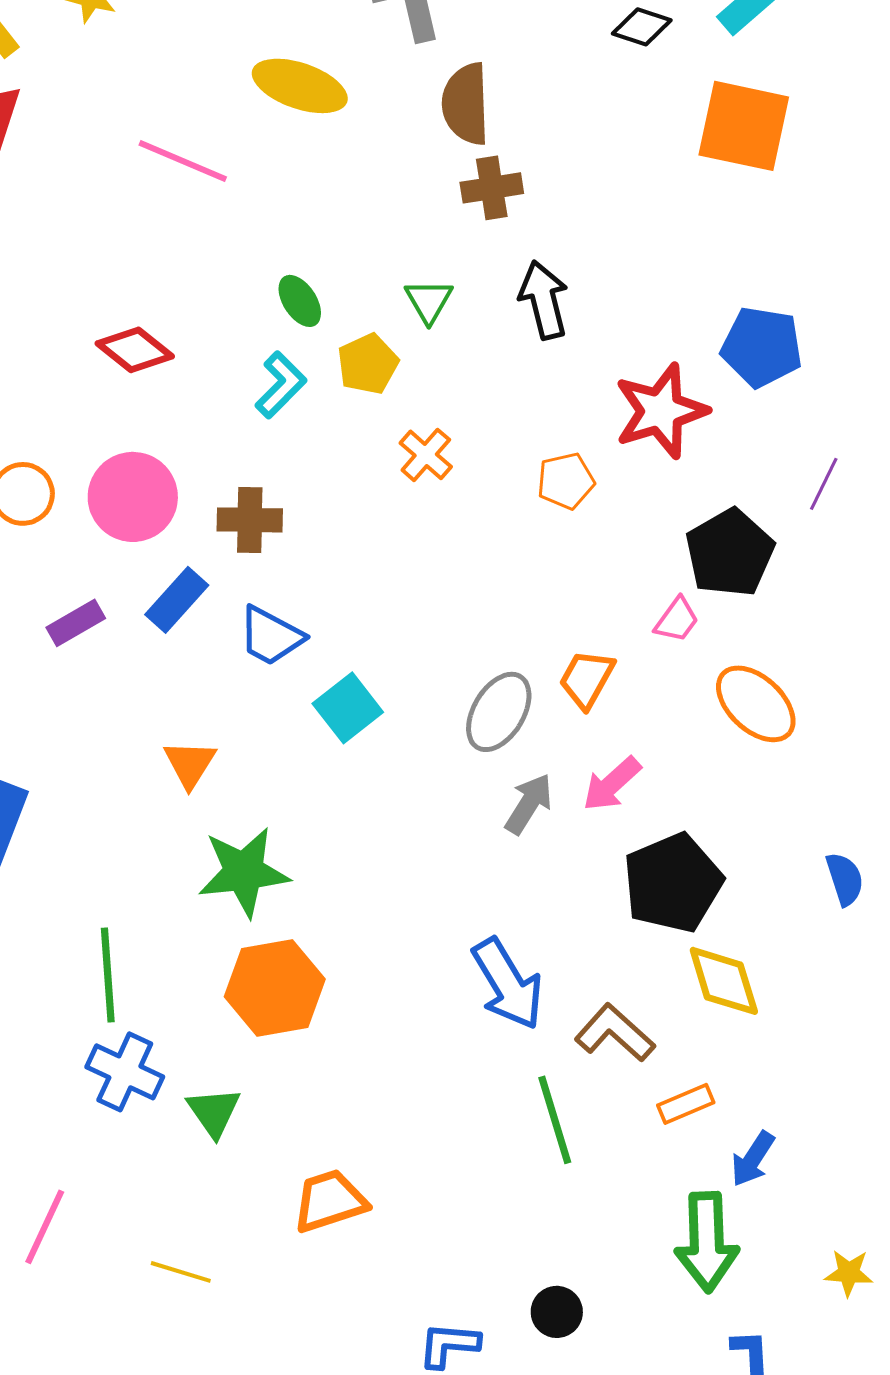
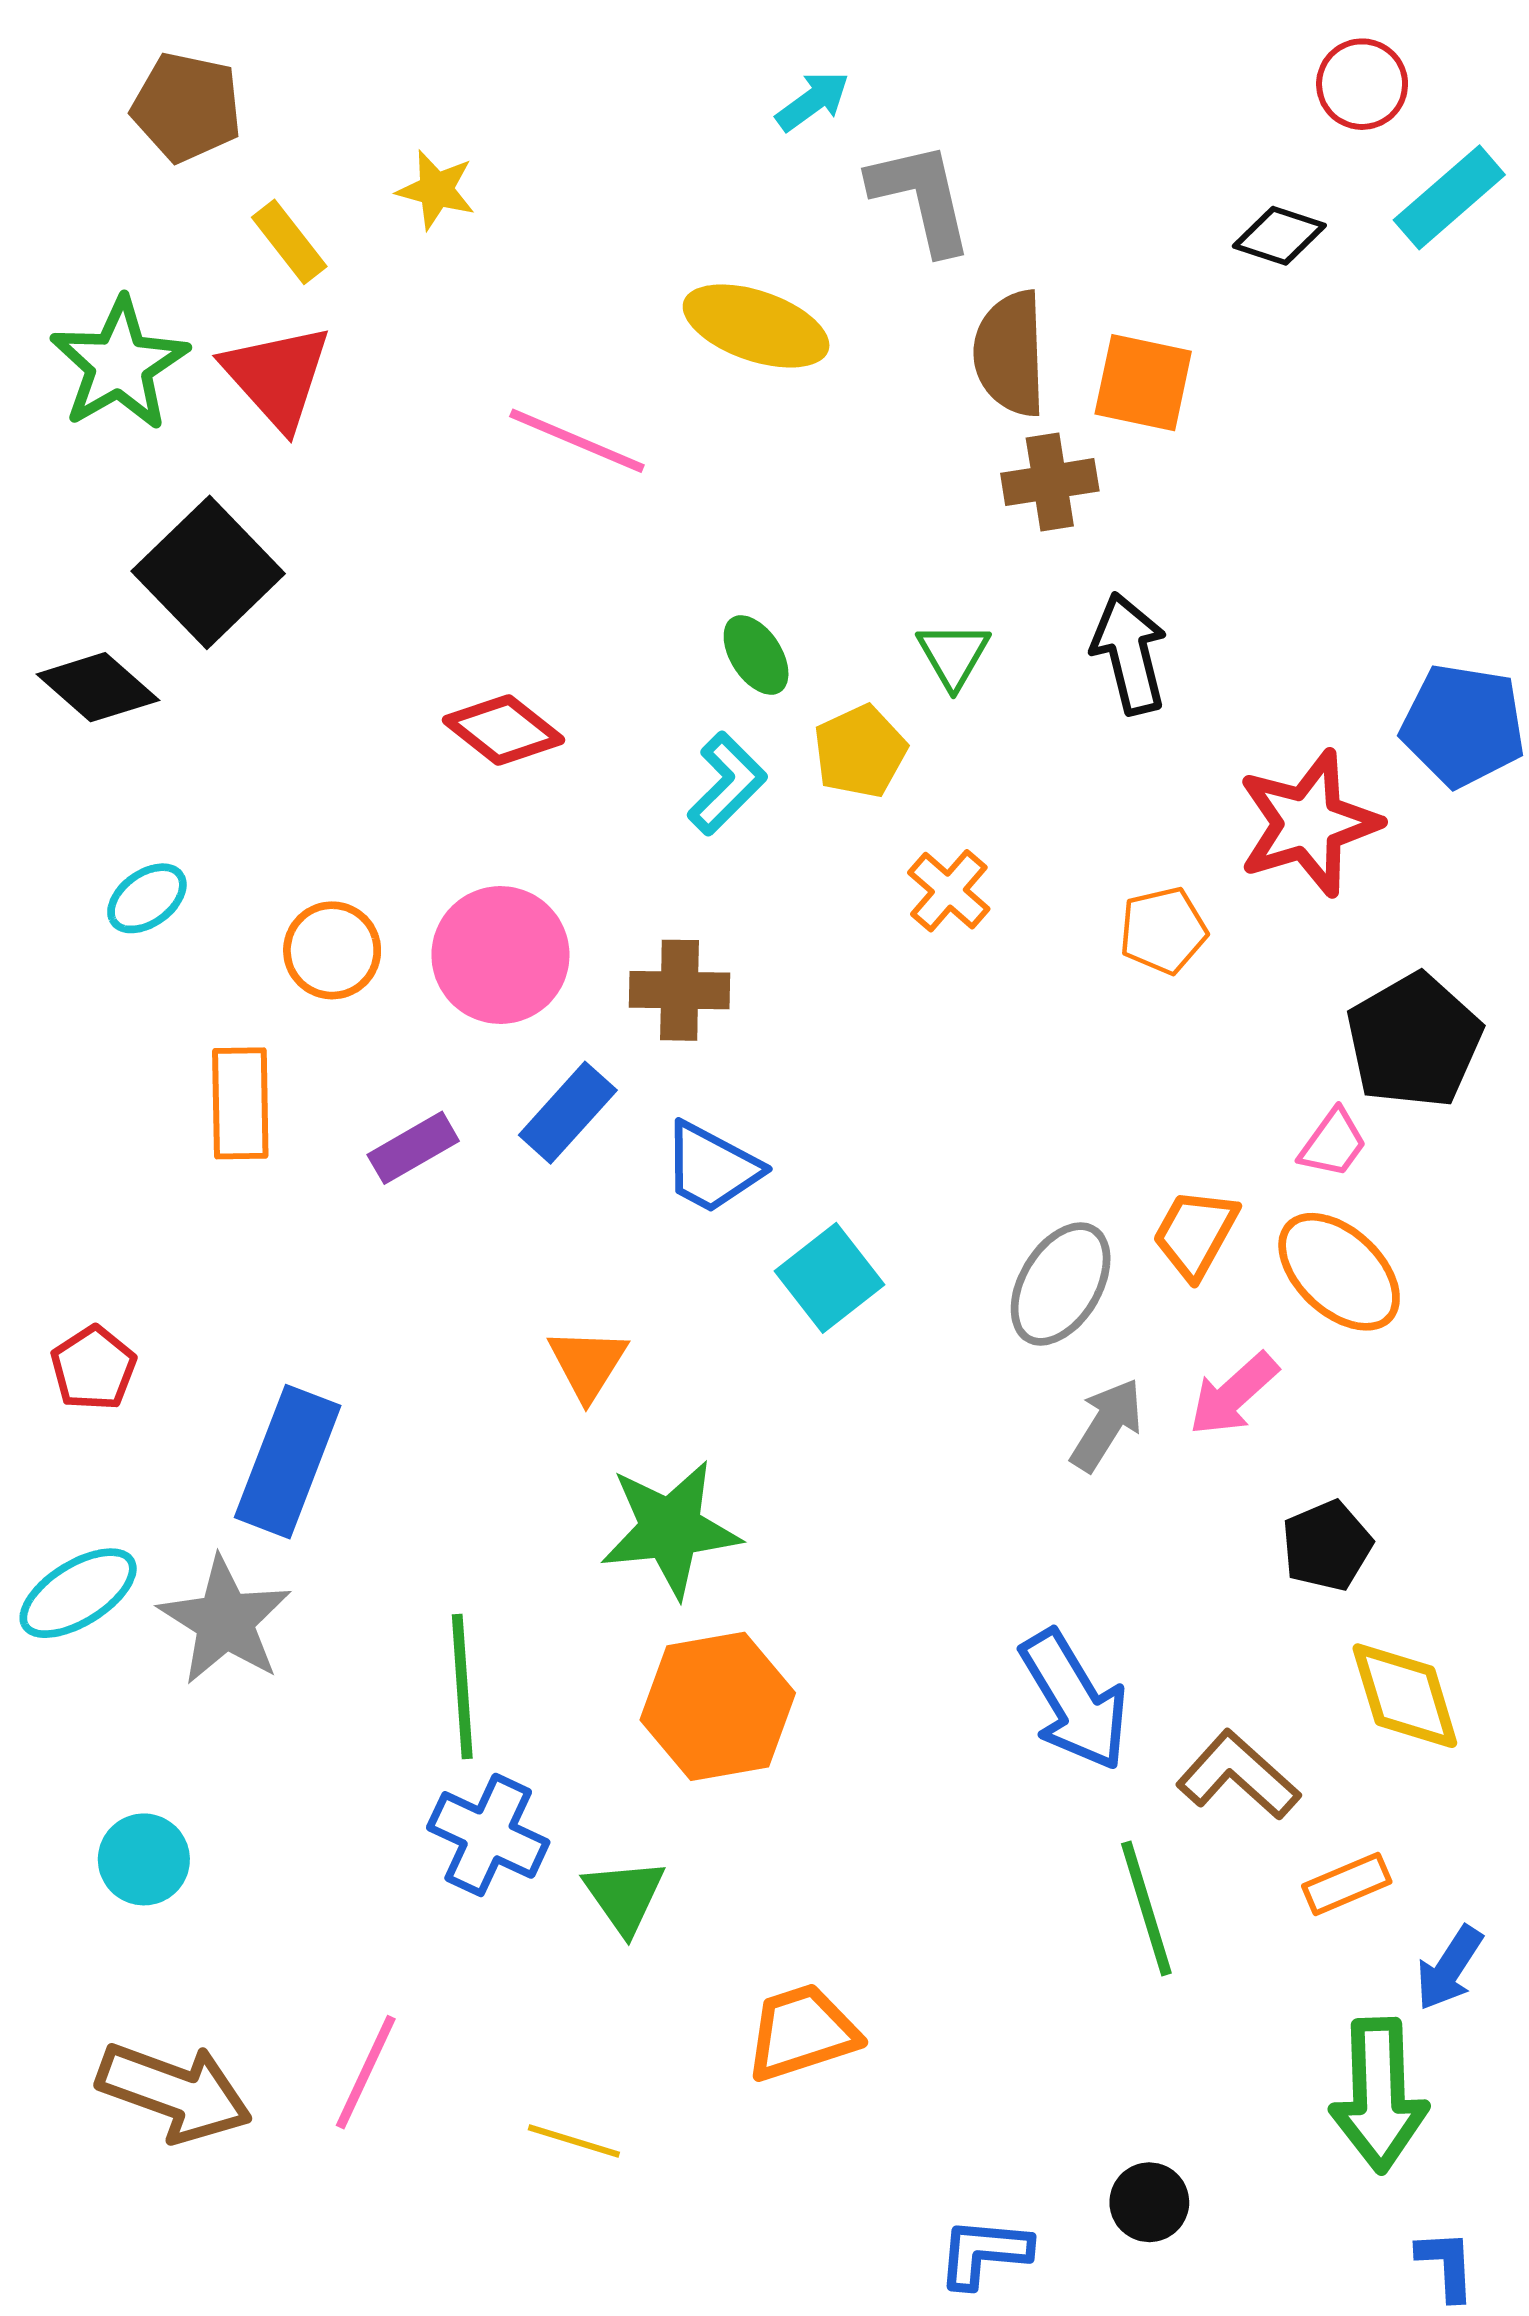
orange square: (744, 126) -> (1143, 383), moved, size x0.7
orange ellipse: (756, 704) -> (1339, 1272), moved
black pentagon: (673, 883) -> (1327, 1546), size x0.6

